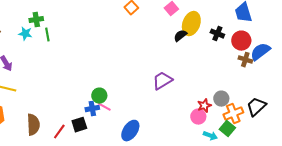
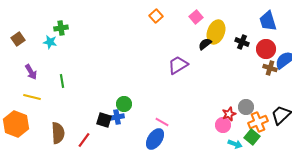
green line: (47, 35) -> (62, 81), moved
purple trapezoid: (162, 81) -> (178, 65), moved
pink line: (104, 107) -> (162, 122), moved
black square: (79, 125) -> (104, 120), moved, turned 35

